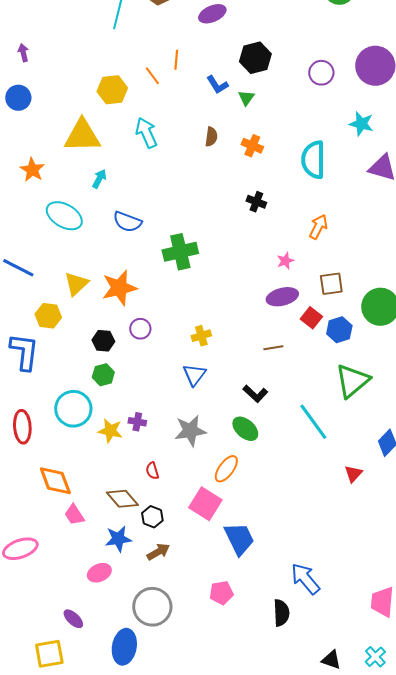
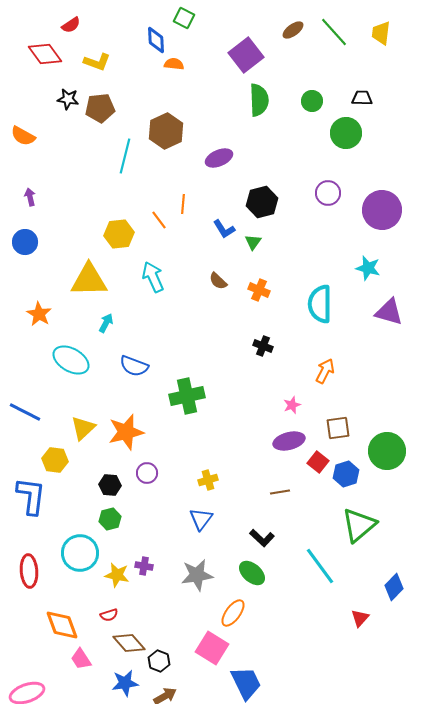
purple circle: (321, 73) -> (328, 193), moved
brown semicircle: (211, 137) -> (218, 281), turned 126
red semicircle: (152, 471) -> (109, 615), moved, turned -90

